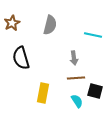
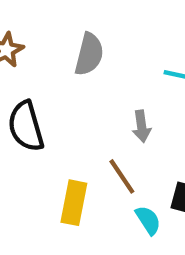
brown line: (76, 78) -> (122, 176), moved, turned 60

